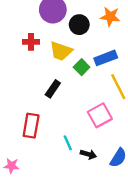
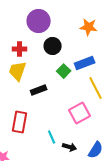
black circle: (79, 25) -> (53, 46), moved
yellow trapezoid: (61, 51) -> (18, 71), moved, turned 90
black rectangle: (53, 89) -> (39, 90), turned 35

